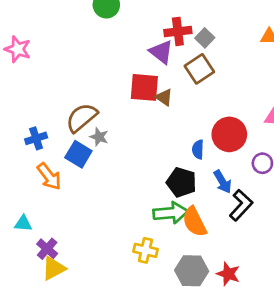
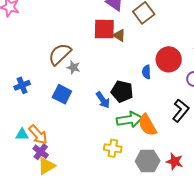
blue cross: (36, 138) -> (22, 85), moved
blue square: (78, 154) -> (62, 94), moved
orange arrow: (49, 176) -> (38, 135), moved
black pentagon: (181, 182) -> (122, 91), moved
blue arrow: (223, 182) -> (103, 100), moved

